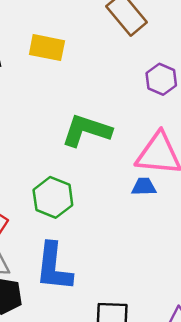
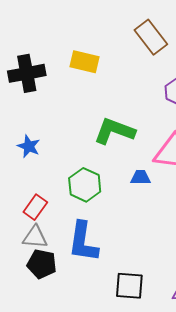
blue trapezoid: (144, 187) -> (141, 177), moved

